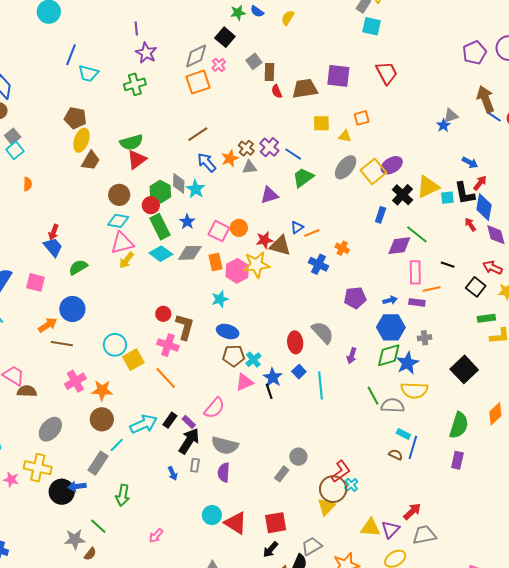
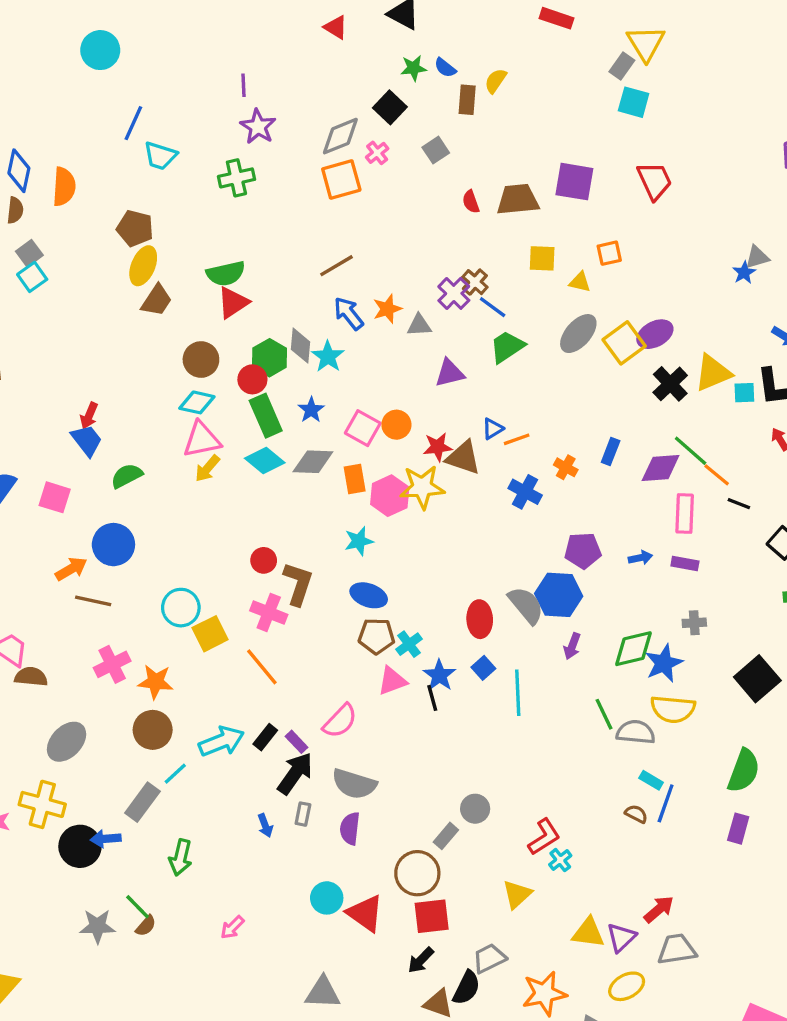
brown rectangle: (269, 72) -> (467, 100), moved
brown cross: (246, 148) -> (475, 282), moved
orange semicircle: (28, 184) -> (64, 187), moved, size x1.6
blue rectangle: (381, 215) -> (611, 452), moved
orange line: (432, 289) -> (717, 475), moved, turned 48
blue hexagon: (391, 327) -> (559, 595), moved
brown circle: (333, 489) -> (417, 873), moved
brown semicircle: (90, 554) -> (146, 926), moved

